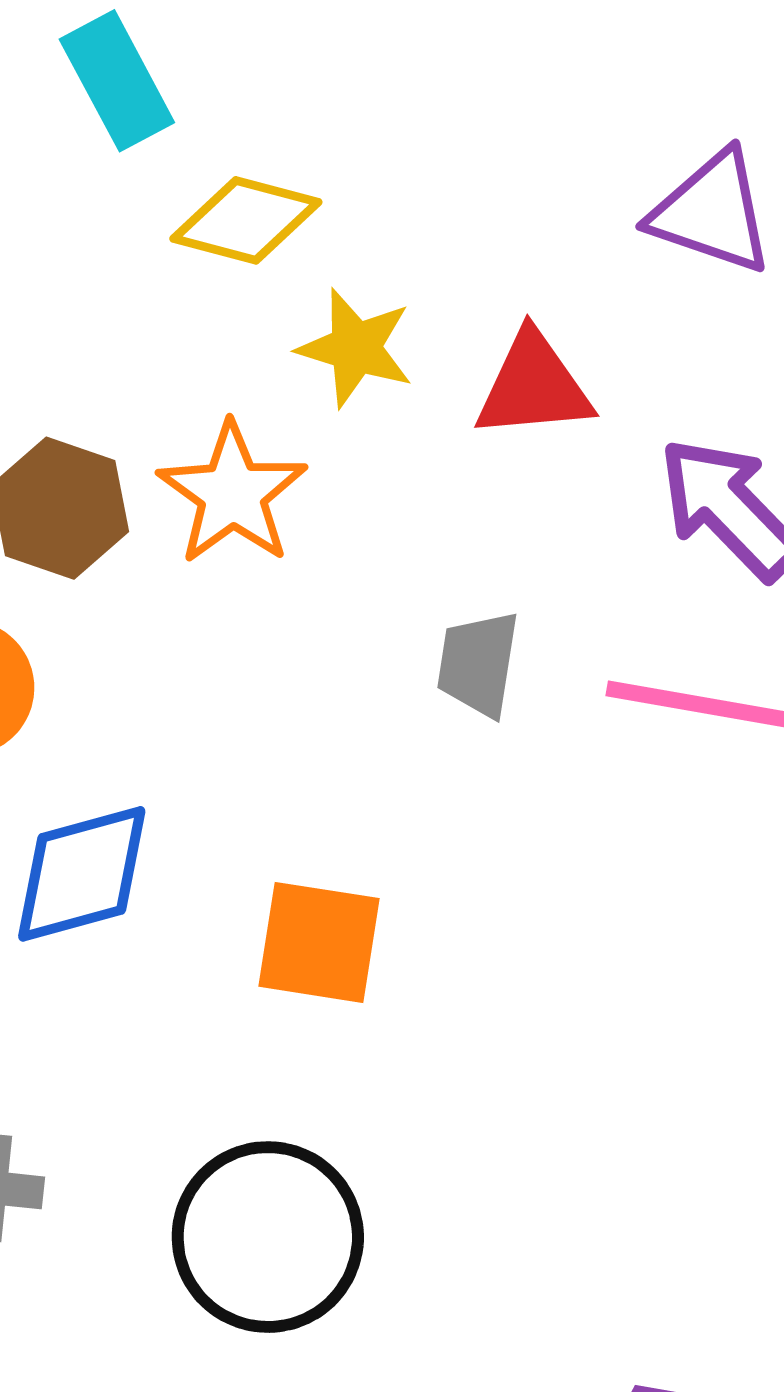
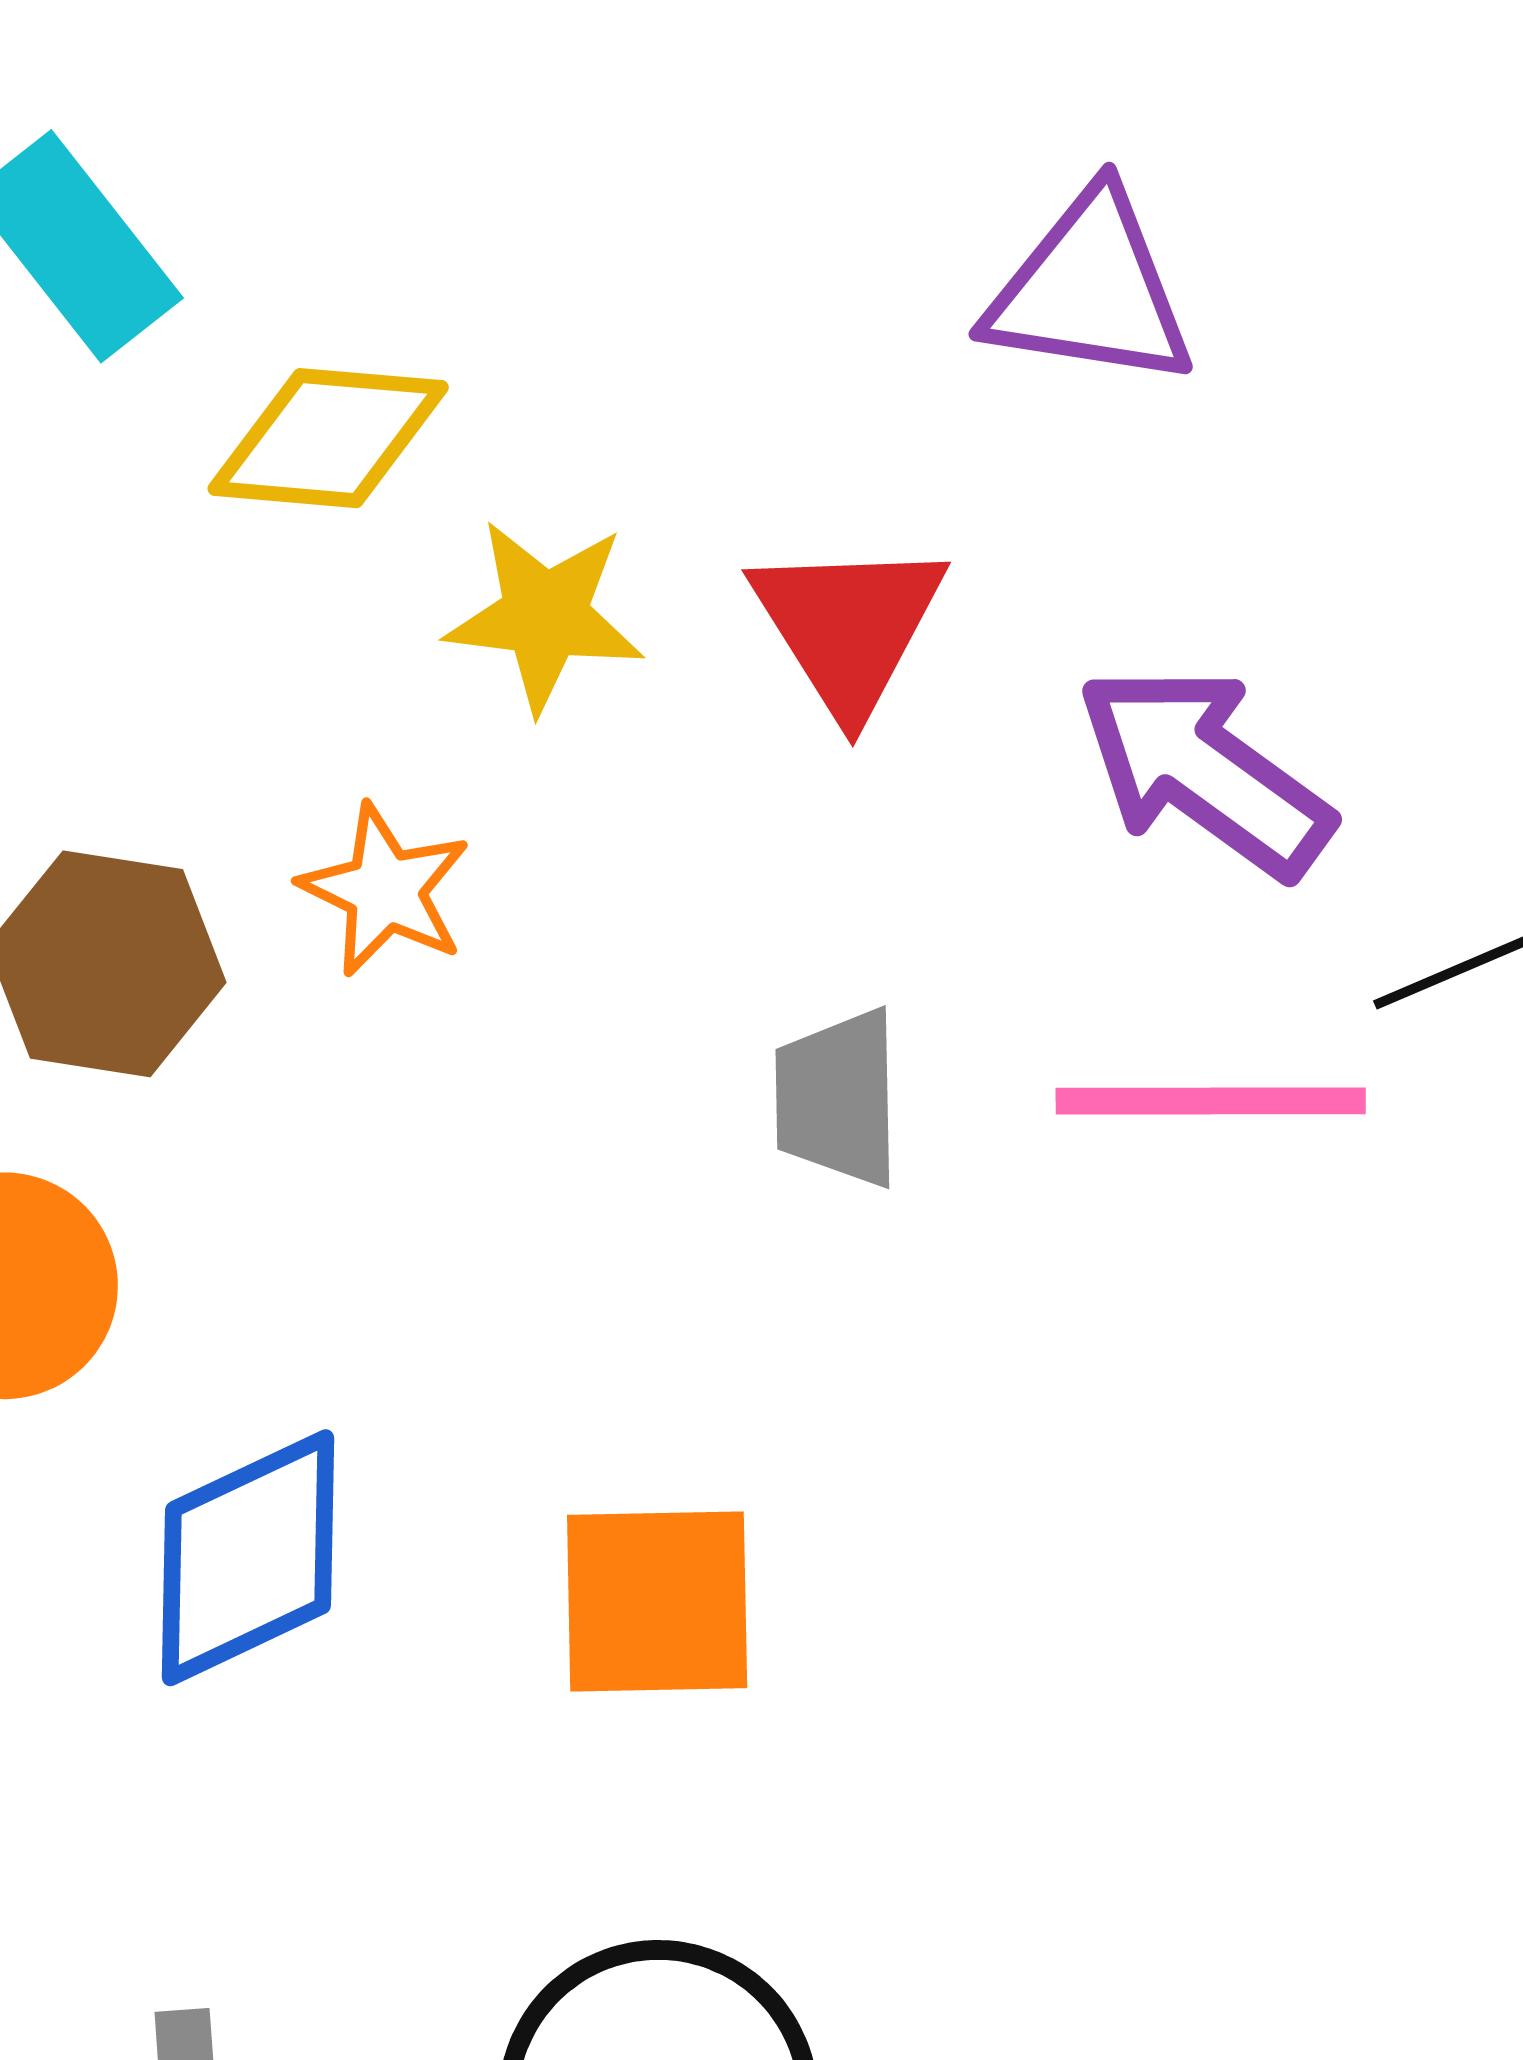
red triangle: (534, 386) -> (848, 626), turned -47
orange star: (232, 494) -> (385, 890), size x0.7

